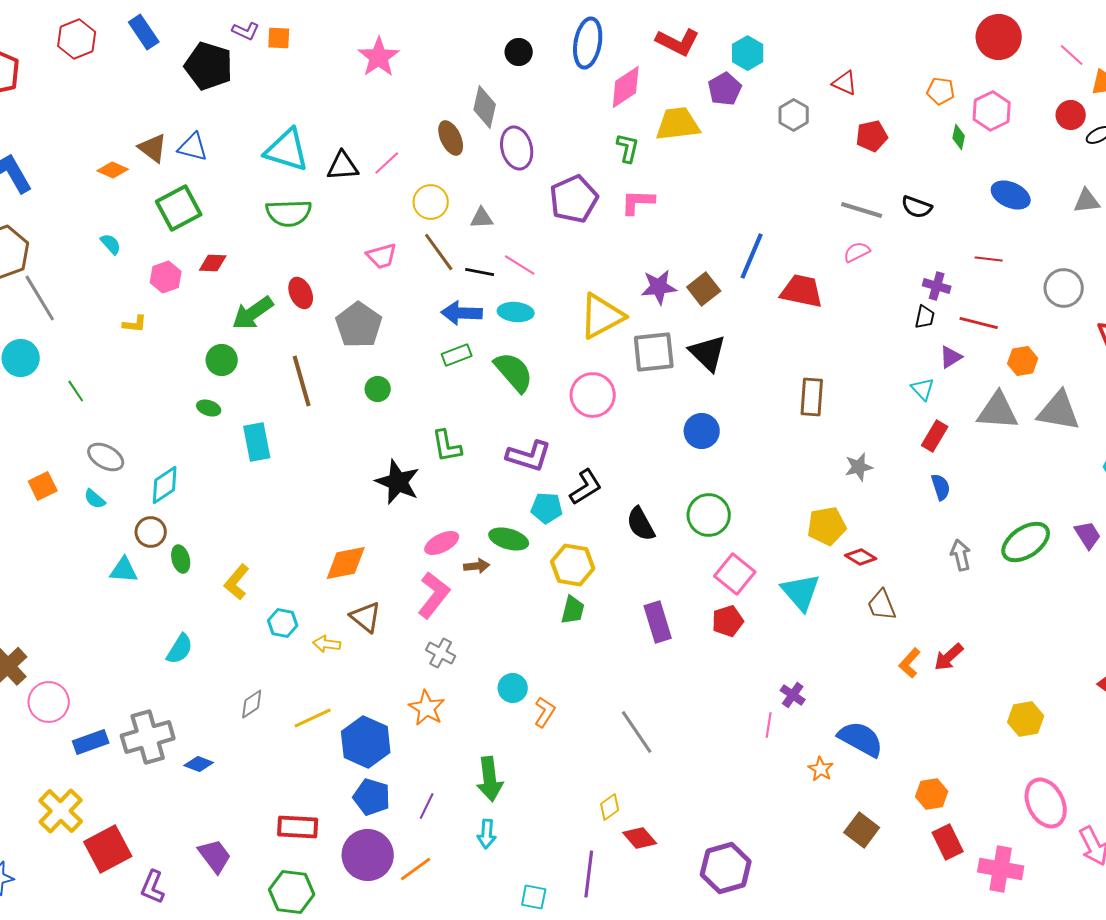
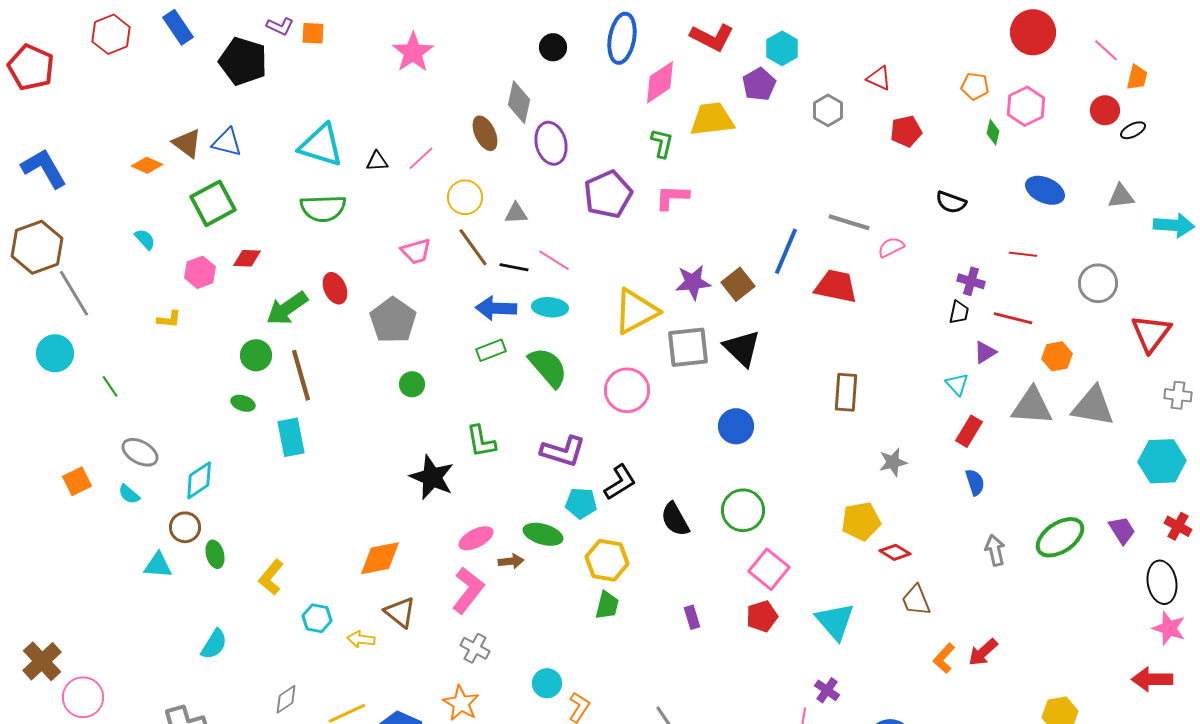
black triangle: (343, 166) -> (377, 161), size x0.7
gray line: (862, 210) -> (849, 222), moved
brown line: (302, 381) -> (301, 375), moved
cyan triangle: (801, 592) -> (835, 621), moved
purple rectangle: (658, 622) -> (692, 617), size x0.6

